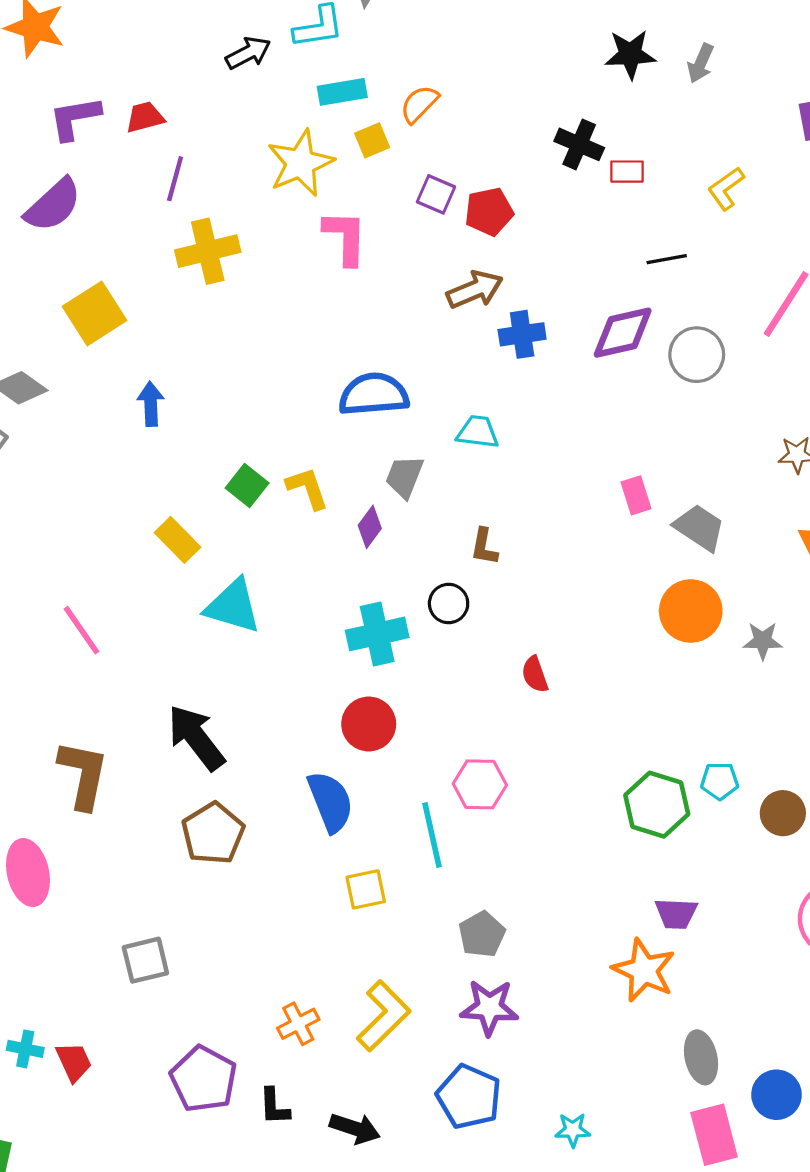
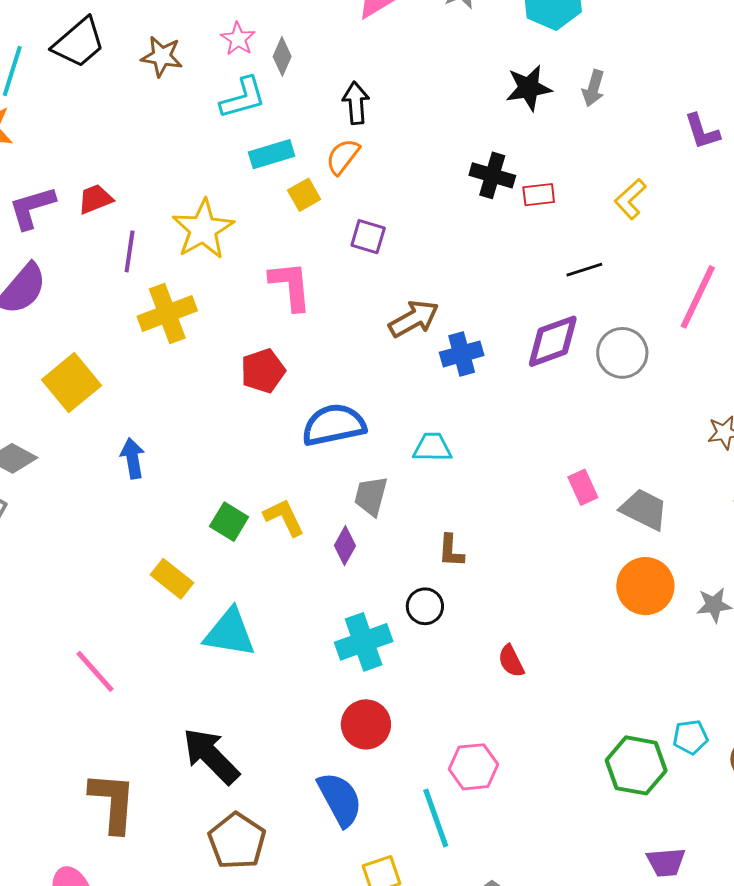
black arrow: (248, 53) -> (356, 103), moved, turned -60
yellow star: (301, 163) -> (203, 229), moved
red pentagon: (489, 212) -> (263, 371), moved

